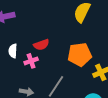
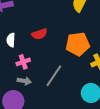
pink cross: (31, 61) -> (23, 62), moved

